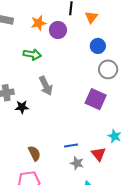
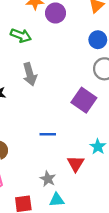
blue line: (71, 145) -> (48, 134), moved
gray star: (77, 163) -> (48, 179), moved

